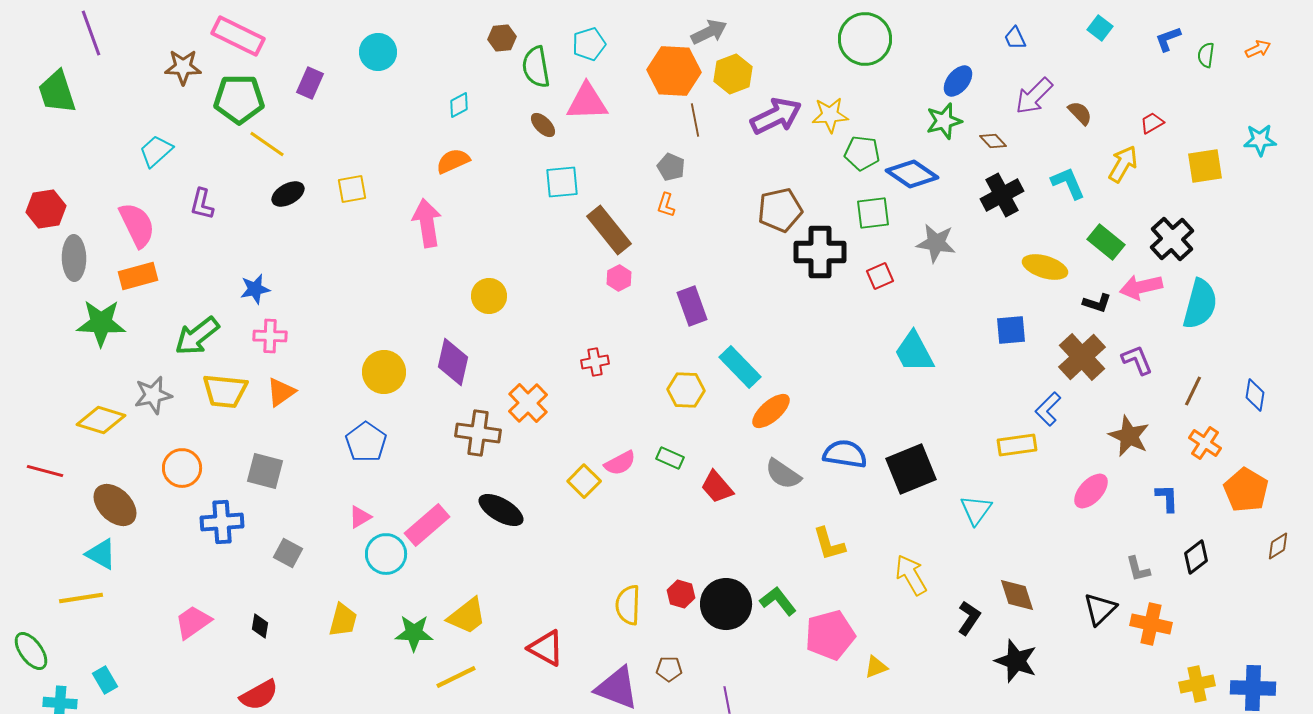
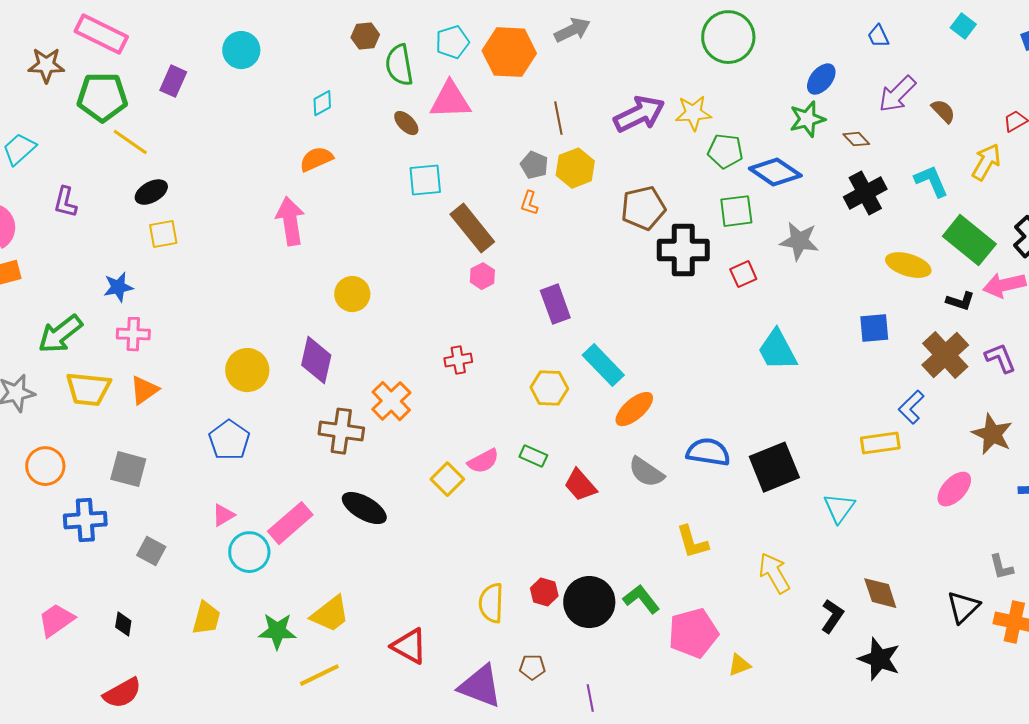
orange hexagon: (674, 71) -> (509, 52), moved
yellow hexagon: (733, 74) -> (575, 168), moved
yellow square: (352, 189) -> (163, 234), moved
green rectangle: (1106, 242) -> (969, 240), size x1.4

